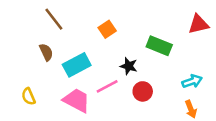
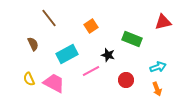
brown semicircle: (46, 52) -> (33, 44), moved
red circle: (143, 91) -> (126, 80), moved
pink trapezoid: (77, 100) -> (54, 83), moved

